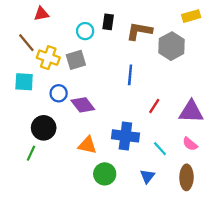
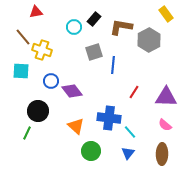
yellow rectangle: (191, 16) -> (166, 14), turned 70
black rectangle: (108, 22) -> (94, 19), turned 32
gray square: (76, 60) -> (94, 52), moved
orange triangle: (87, 145) -> (76, 126), turned 30
cyan line: (160, 149) -> (130, 132), moved

